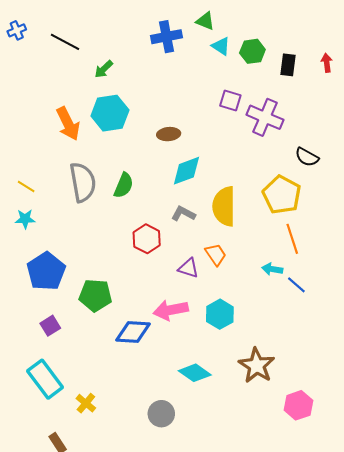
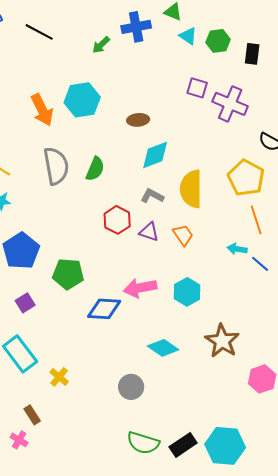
green arrow: (104, 69) -> (101, 45), moved
purple triangle: (189, 268) -> (149, 232), moved

